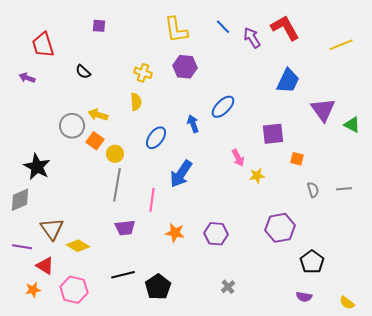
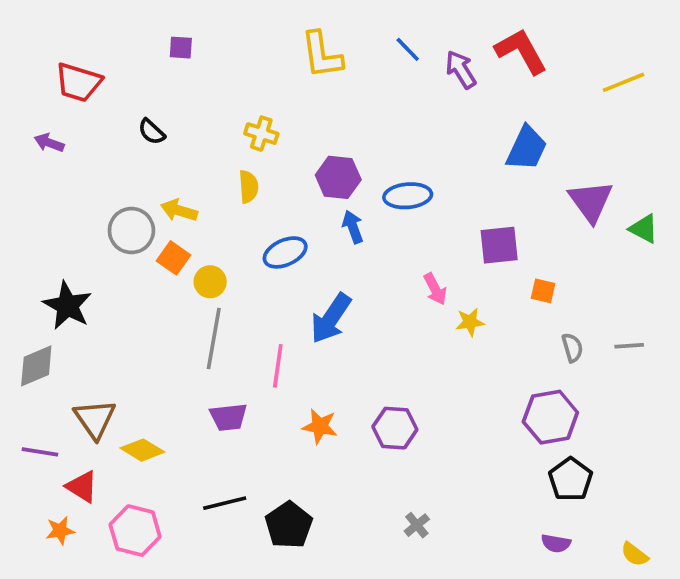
red trapezoid: (43, 45) -> (78, 82), turned -56
purple hexagon: (185, 67) -> (338, 177), moved
blue ellipse: (223, 107) -> (408, 196), turned 40
blue ellipse: (156, 138) -> (285, 252), turned 30
purple hexagon: (280, 228) -> (550, 417), moved

